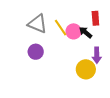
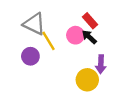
red rectangle: (95, 18) -> (90, 21), moved, turned -40
yellow line: (61, 28) -> (49, 41), moved

